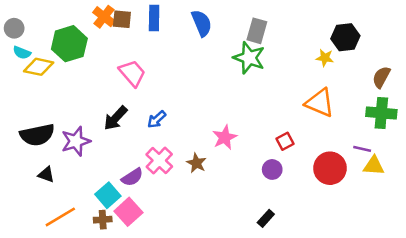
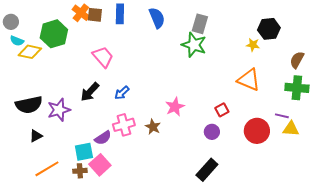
pink cross: (159, 160) -> (124, 125), turned 30
black triangle: (46, 175) -> (36, 136), turned -48
cyan square: (108, 195) -> (84, 152), turned 30
black rectangle: (266, 218) -> (207, 170), size x1.6

